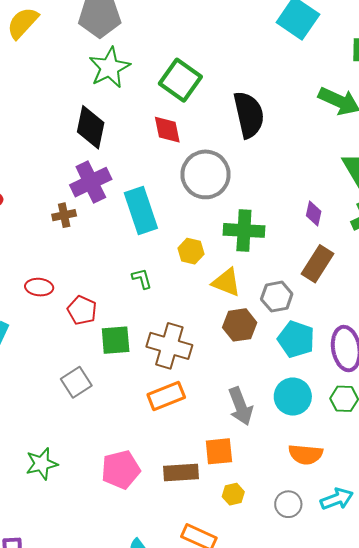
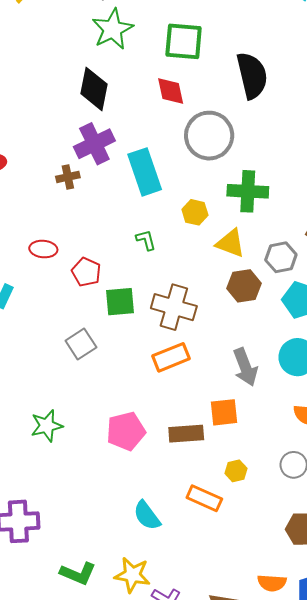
green square: (180, 80) -> (184, 41), turned -30
yellow hexagon: (233, 494) -> (236, 471), moved

